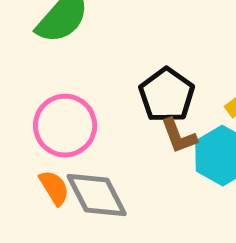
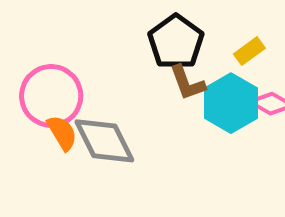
pink circle: (65, 126) -> (51, 96), moved

